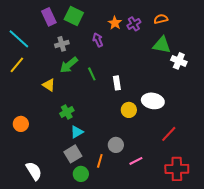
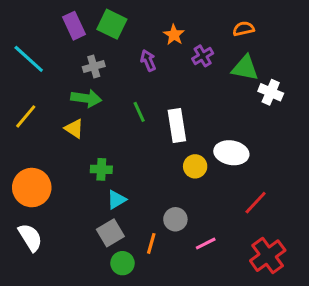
purple cross: (134, 24) -> (203, 56), moved
yellow line: (17, 65) -> (26, 116), moved
green arrow: (69, 65) -> (86, 98), moved, turned -132
white rectangle: (117, 83) -> (177, 126), size x1.5
green cross: (67, 112) -> (101, 169), turned 32
orange circle: (21, 124) -> (32, 188), size x1.6
red cross: (177, 169) -> (268, 256), turned -35
white semicircle: (34, 171) -> (30, 237), moved

